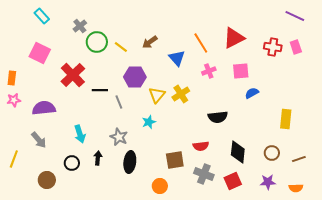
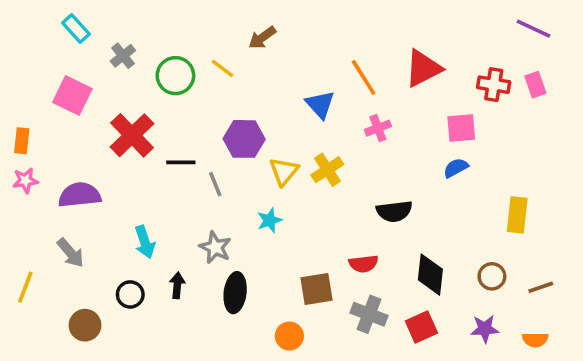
gray cross: (80, 26) -> (123, 56), moved
brown arrow: (150, 42) -> (262, 38), moved
yellow line: (121, 47) -> (222, 68), moved
pink square: (241, 71) -> (461, 128), moved

